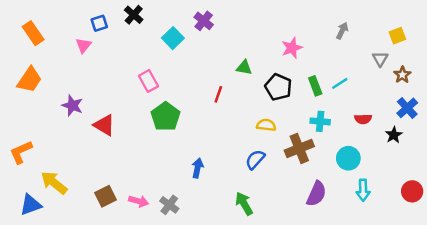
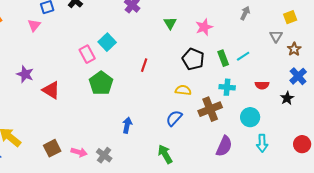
cyan square: (173, 38) -> (107, 42), moved
green triangle: (244, 67) -> (170, 23), moved, turned 48

